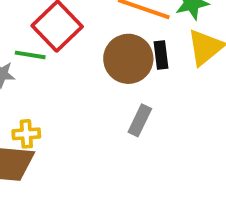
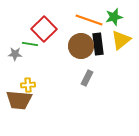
black rectangle: (161, 55) -> (98, 44), size x1.5

